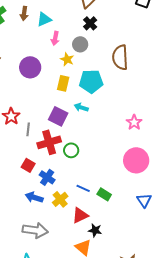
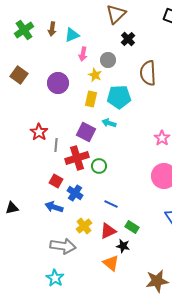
black cross: (90, 23) -> (128, 39), moved
green rectangle: (104, 194) -> (132, 227), moved
blue arrow: (34, 197) -> (54, 207), moved
yellow cross: (60, 199) -> (84, 226), moved

